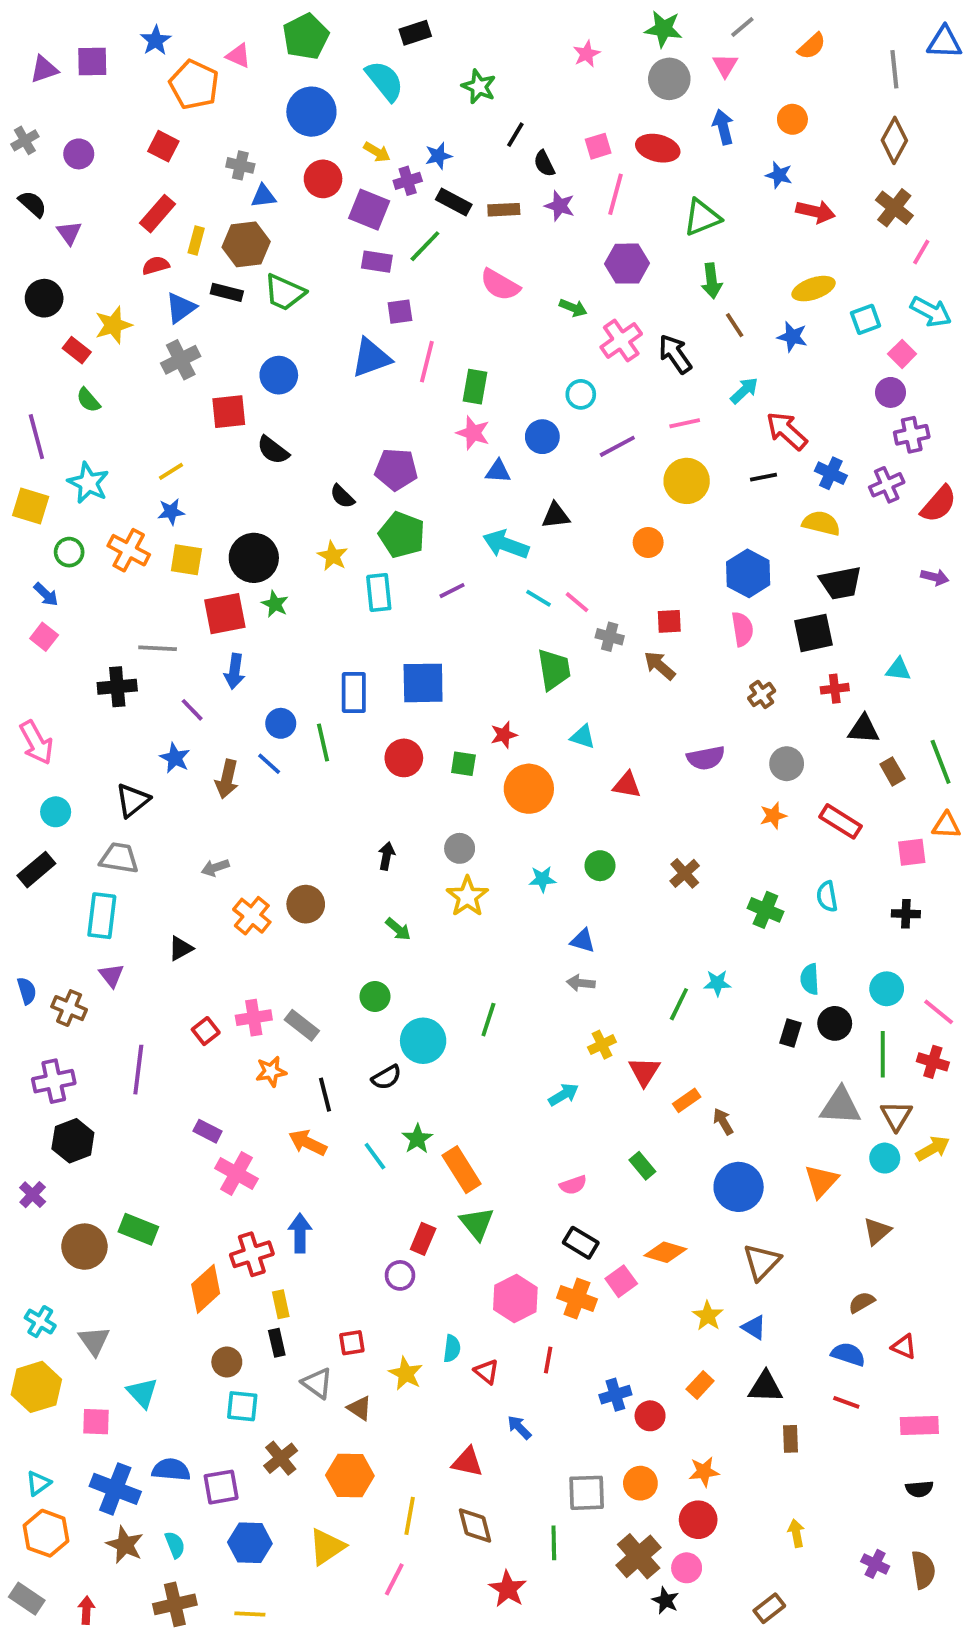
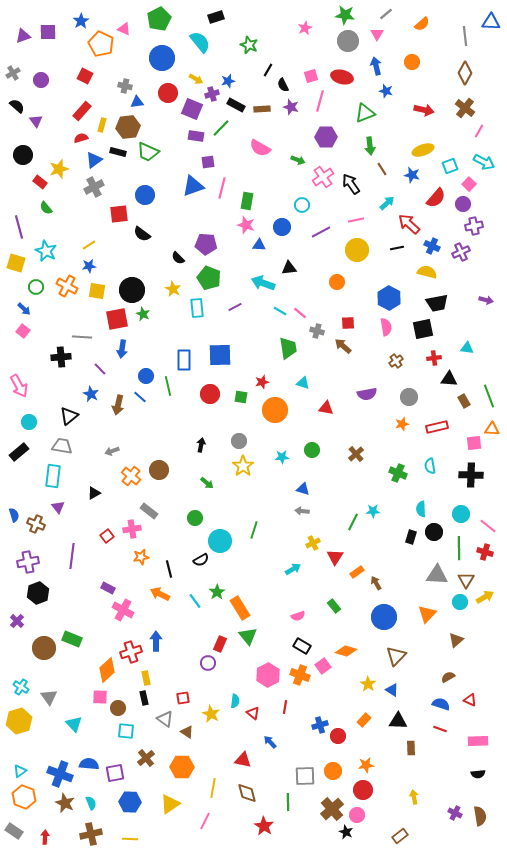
blue star: (779, 175) -> (386, 91), moved
red semicircle: (939, 504) -> (436, 198), moved
red rectangle: (840, 821) -> (437, 427), turned -45
black cross: (906, 914) -> (471, 475), size x1.6
gray rectangle: (302, 1025) -> (149, 511), moved
pink square: (96, 1422) -> (100, 697), moved

